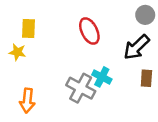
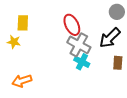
gray cross: (81, 88) -> (79, 45), moved
orange arrow: (27, 101) -> (22, 81), turned 66

